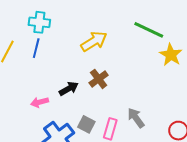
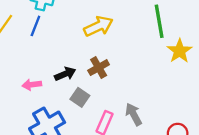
green line: (149, 30) -> (159, 21), turned 48
gray square: (86, 124) -> (80, 97), moved

